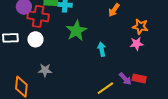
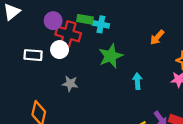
white circle: (35, 39) -> (60, 50), moved
gray star: (45, 70) -> (70, 84), moved

